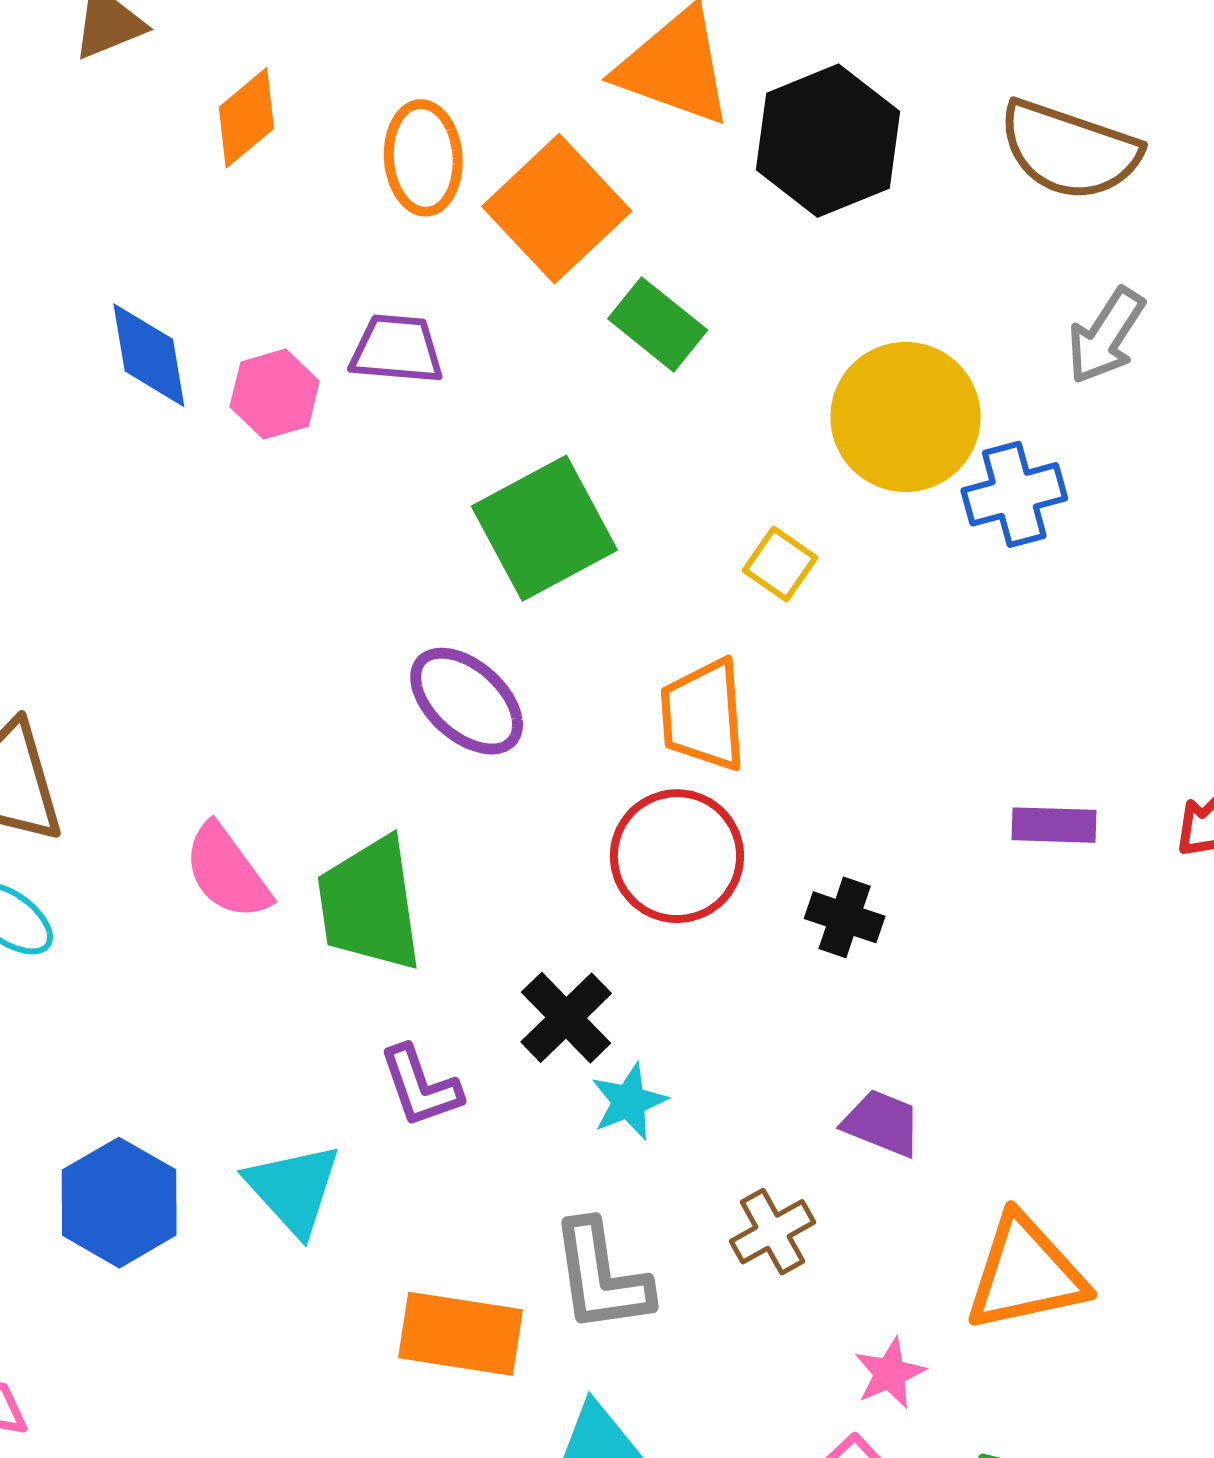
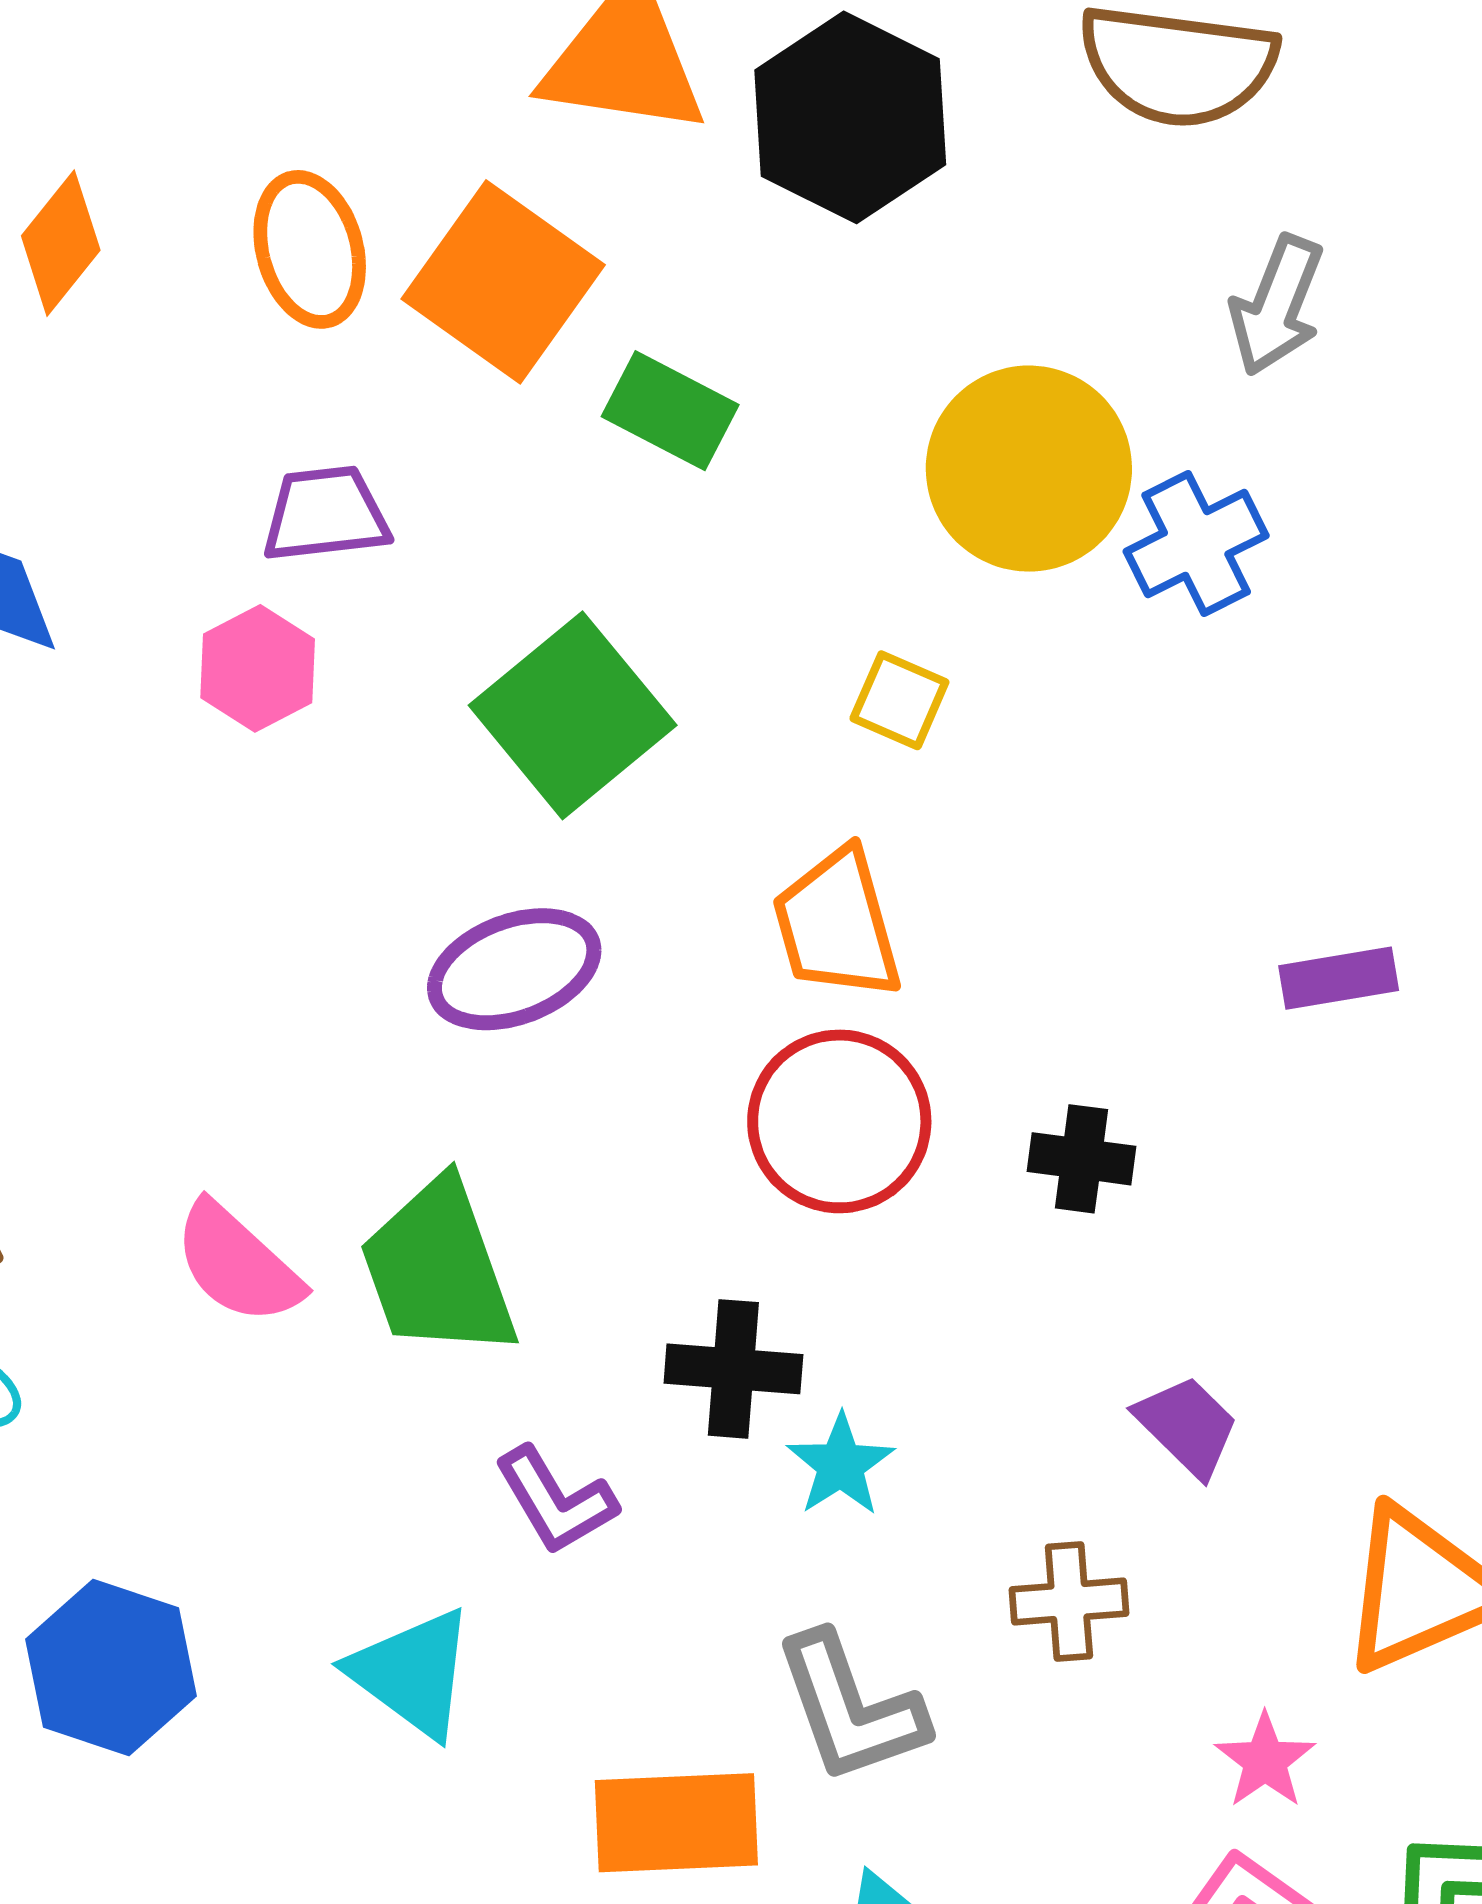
pink hexagon: (275, 394) -> (258, 668), moved
purple ellipse: (467, 701) -> (514, 969), turned -51
black cross: (566, 1018) -> (733, 1369), turned -30
purple trapezoid: (882, 1123) -> (1187, 1426), turned 34
blue hexagon: (119, 1203) -> (111, 1668), moved
brown cross: (772, 1232) -> (1069, 1602), turned 36

